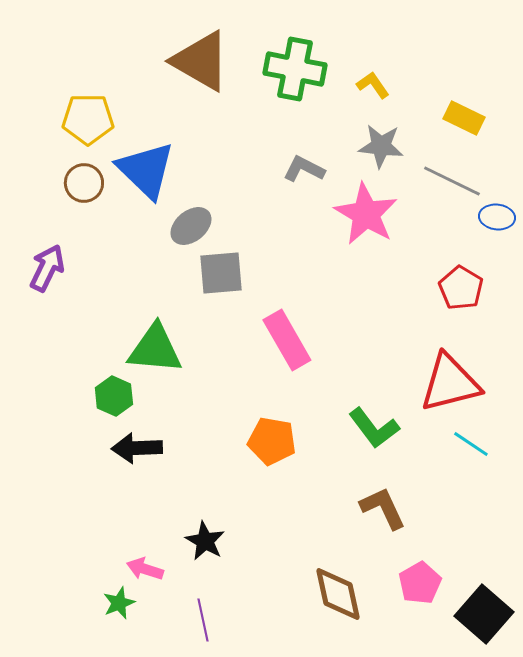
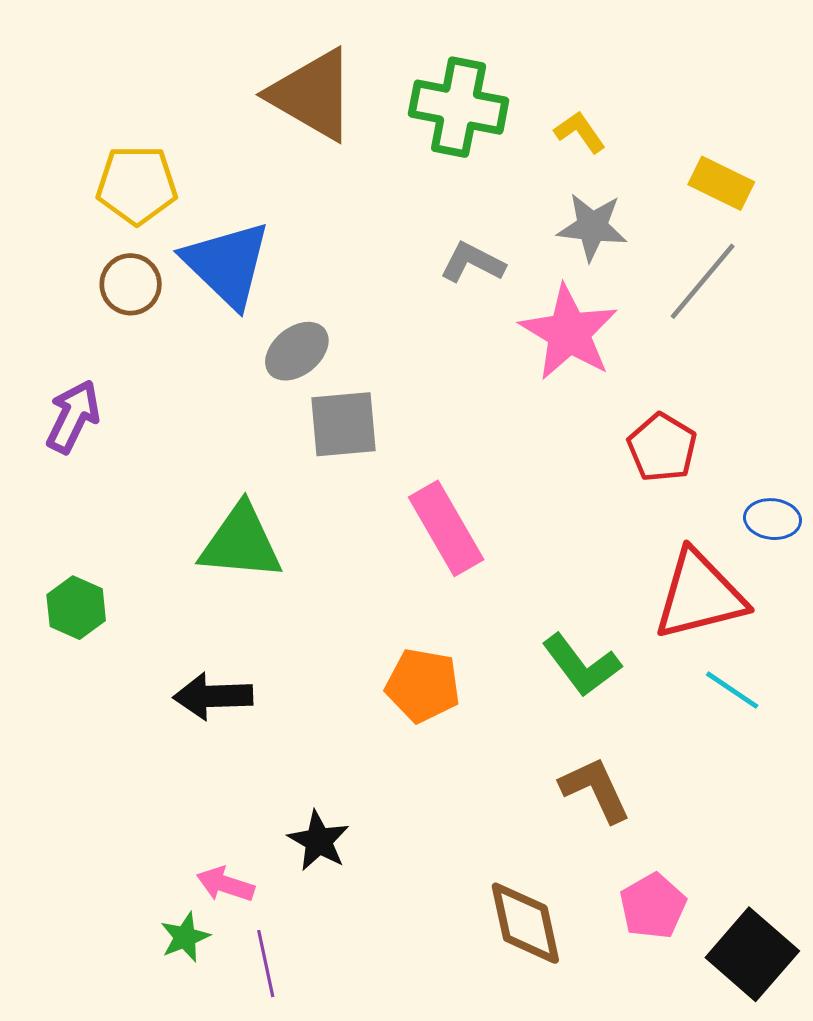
gray line: (452, 181) -> (703, 281), turned -76
blue ellipse: (497, 217) -> (773, 519), moved
red pentagon: (461, 288) -> (662, 448), moved
green hexagon: (114, 396) -> (76, 608), moved
purple line: (203, 620) -> (266, 964), moved

